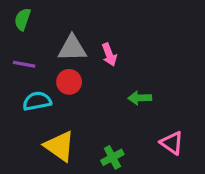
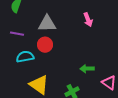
pink arrow: (109, 55) -> (88, 20), moved
green arrow: (140, 98) -> (87, 69), moved

